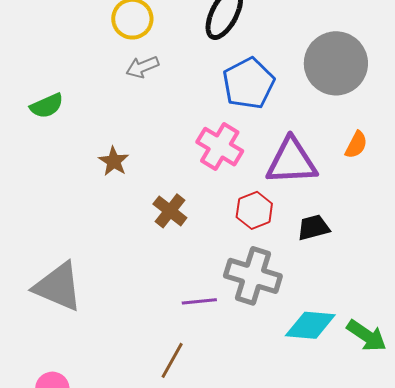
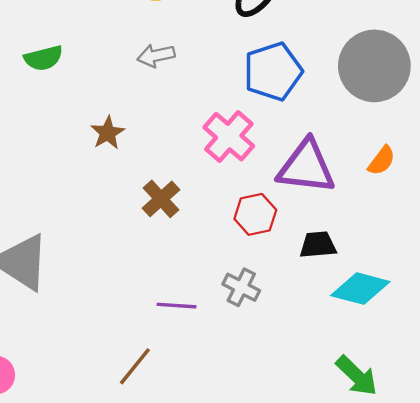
gray arrow: (142, 67) -> (156, 56), moved
gray cross: (253, 276) -> (241, 287), size x0.6
cyan diamond: (310, 325) -> (360, 289), moved

